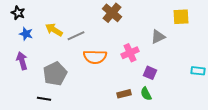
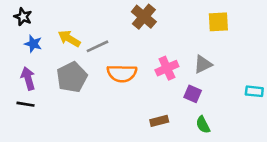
yellow square: (181, 17) -> (218, 22), moved
gray triangle: (158, 37) -> (203, 64), moved
gray pentagon: (55, 74) -> (72, 77), moved
green semicircle: (146, 94) -> (203, 125), moved
black line: (44, 99) -> (26, 104), moved

